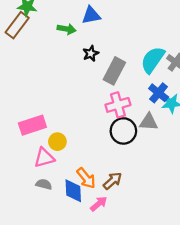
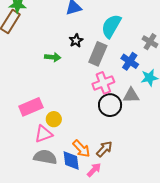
green arrow: (67, 29) -> (53, 57), moved
cyan semicircle: (153, 60) -> (111, 26), moved
blue cross: (159, 93) -> (130, 61), moved
gray semicircle: (44, 184) -> (45, 157), size x1.6

